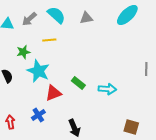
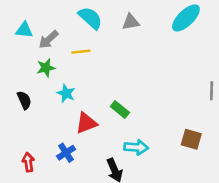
gray arrow: (29, 19) -> (49, 39), moved
cyan star: (38, 71) -> (66, 93), size x0.6
cyan arrow: (107, 89) -> (136, 147), moved
brown square: (131, 127) -> (191, 139), moved

